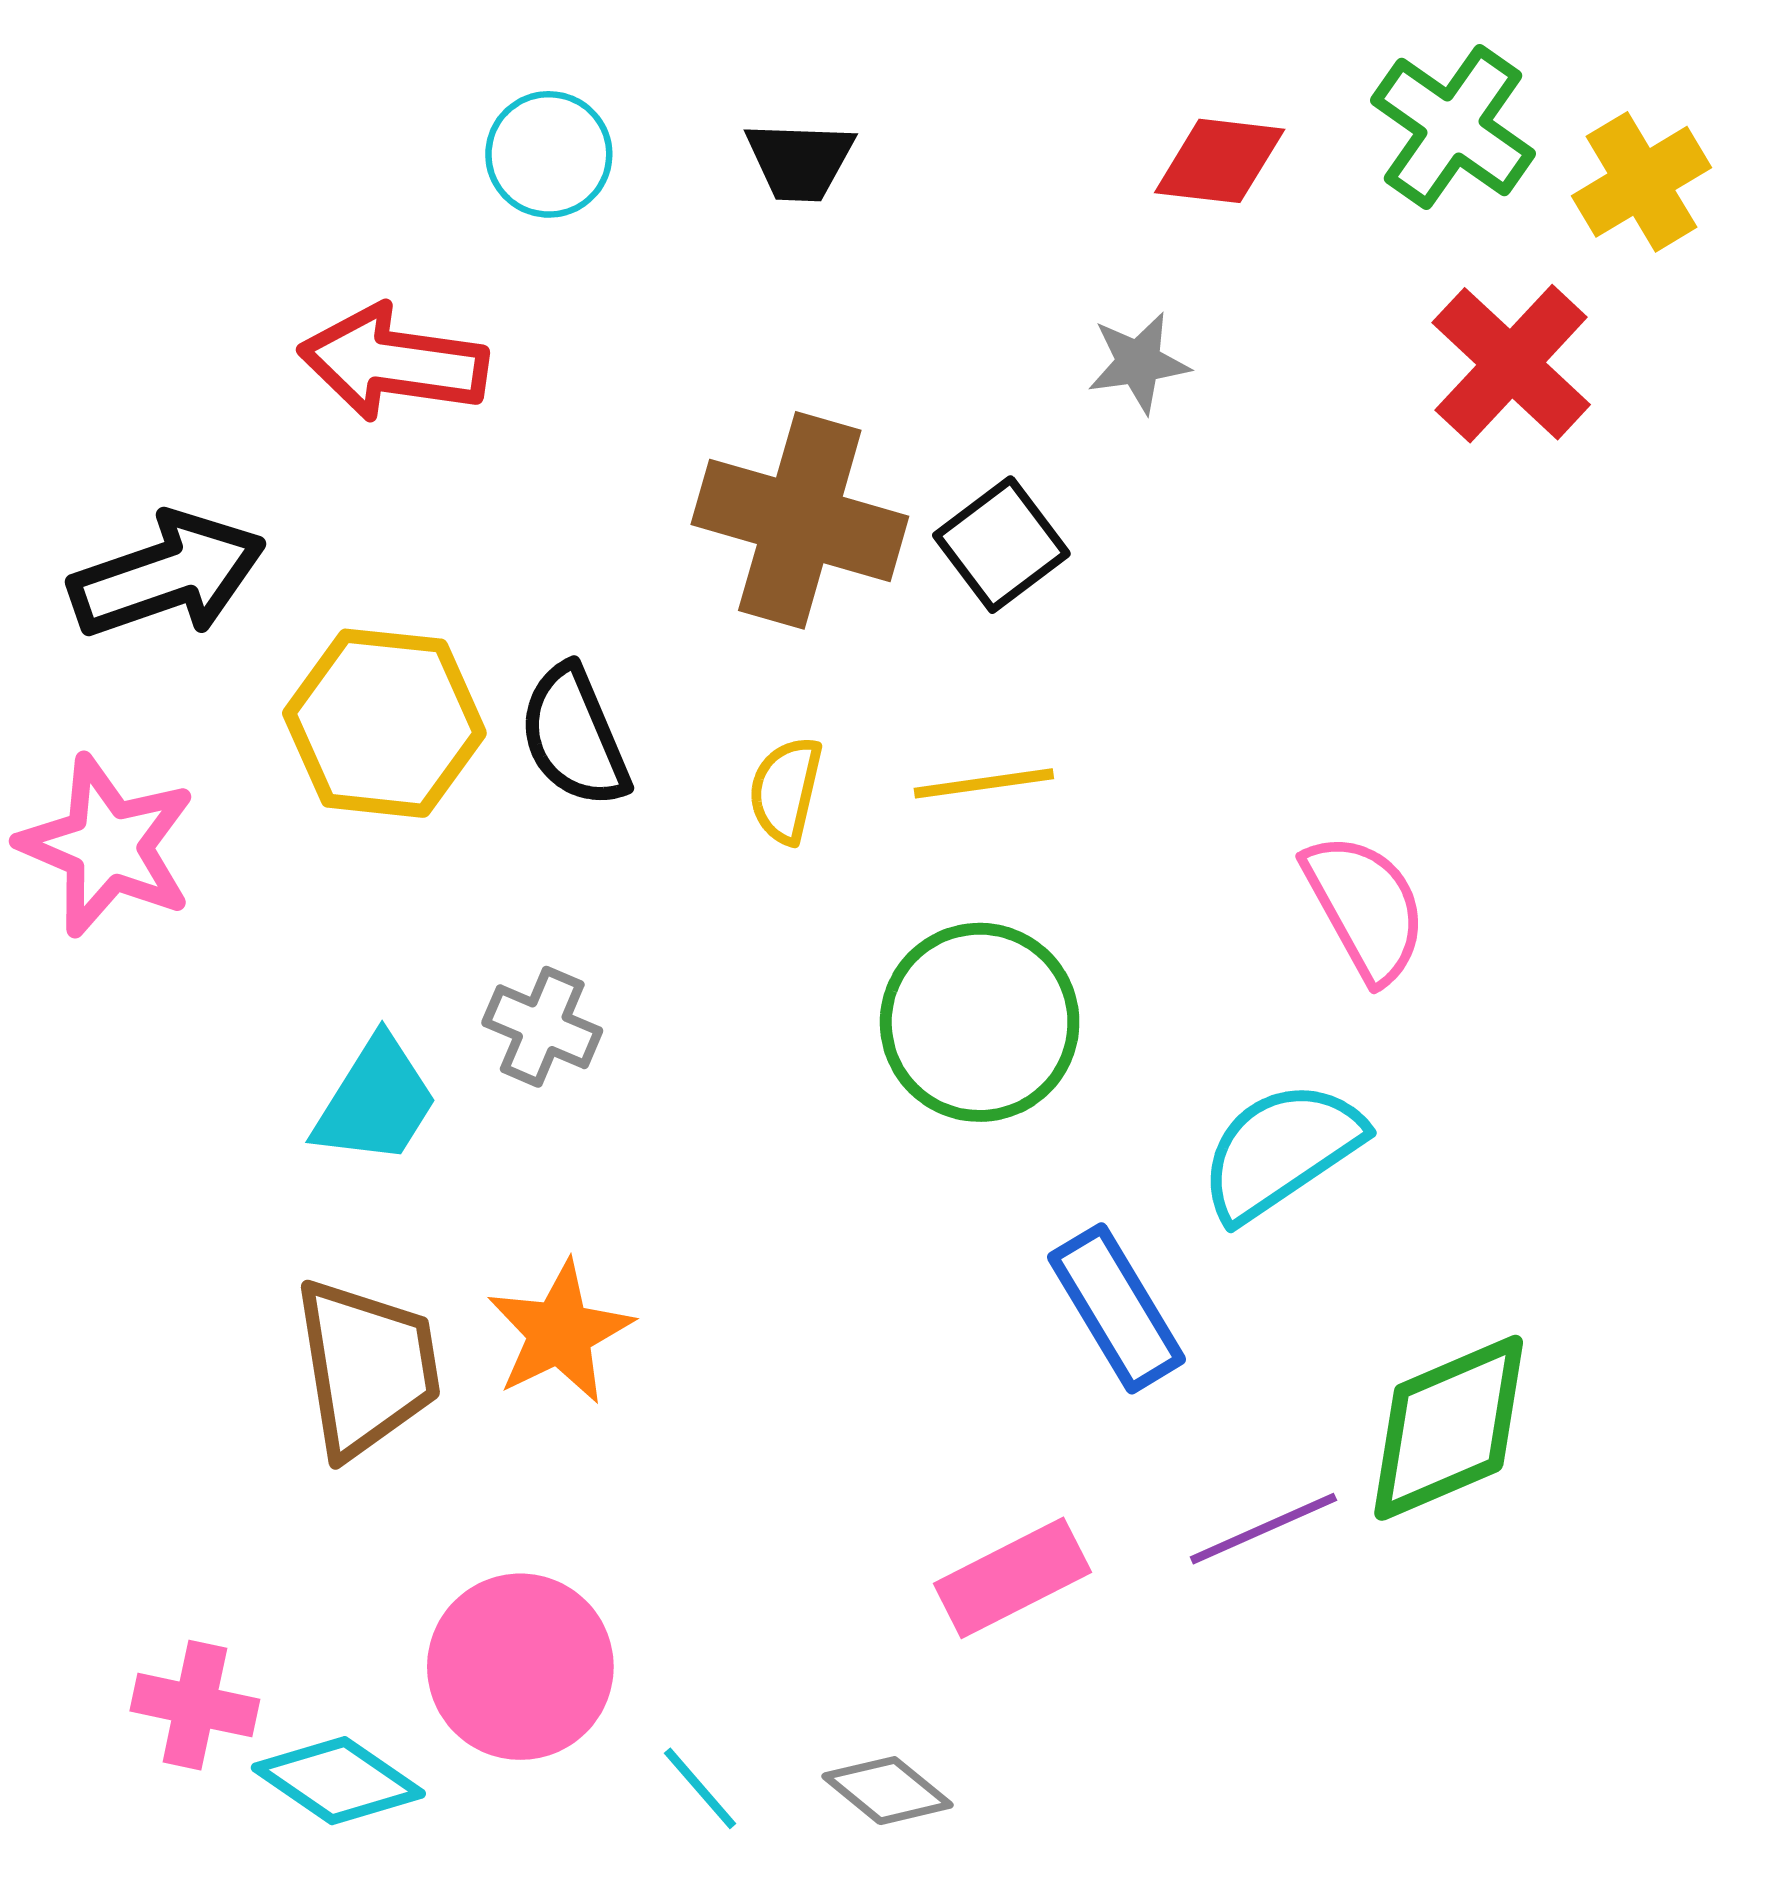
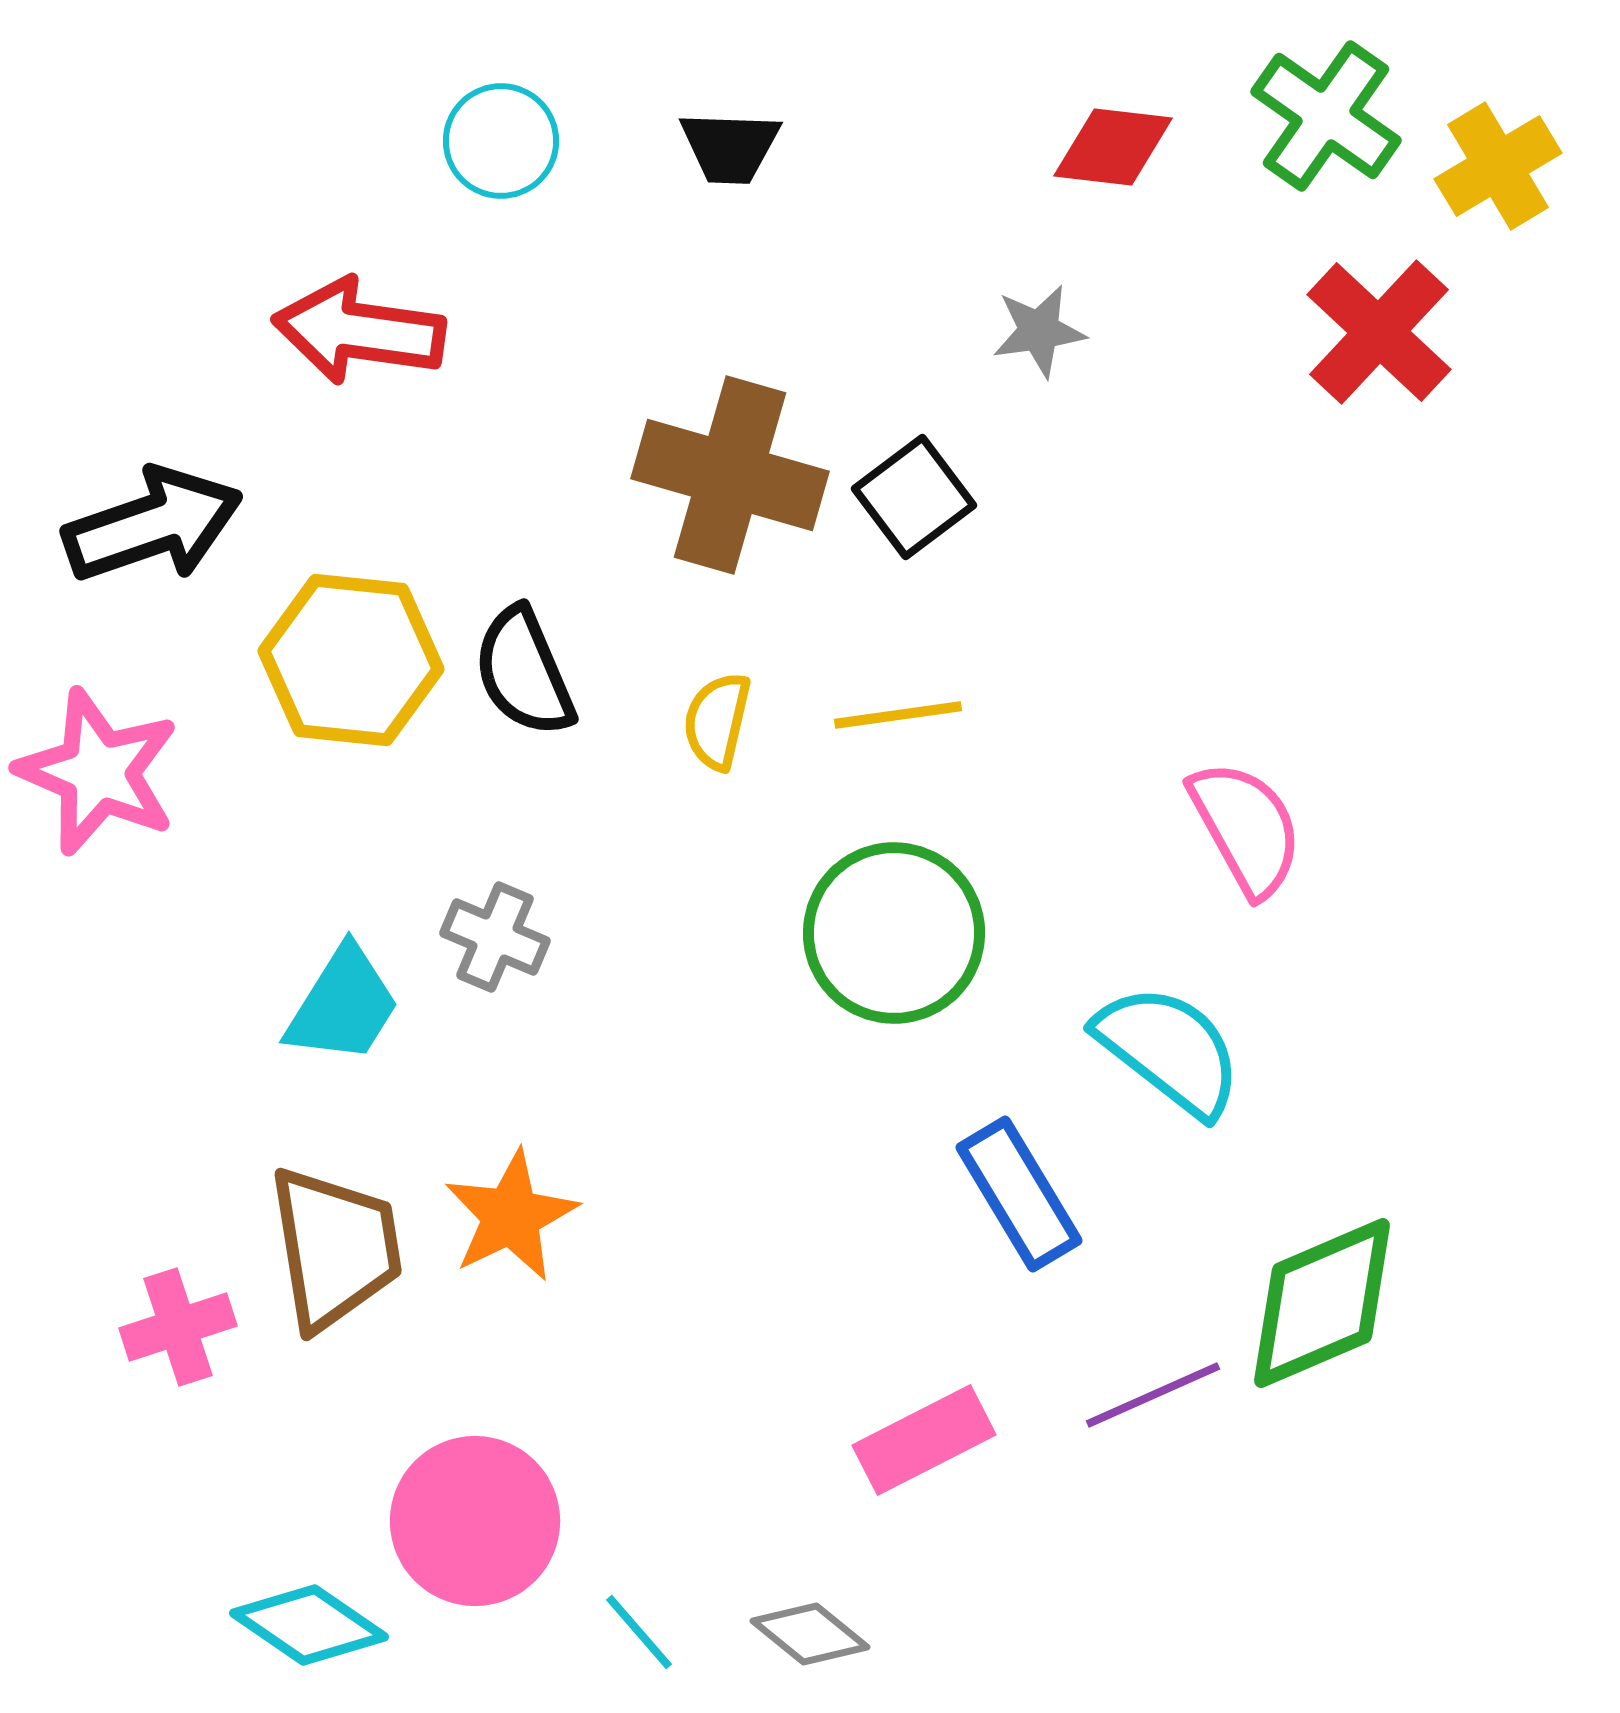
cyan semicircle: (1281, 1151) -> (1169, 1050), turned 72
pink cross: (195, 1705) -> (178, 1327), moved, turned -30

